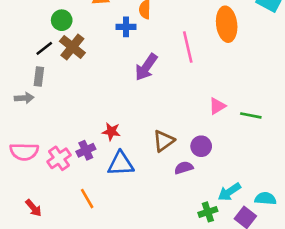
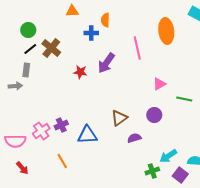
green circle: (62, 20) -> (28, 30), moved
pink triangle: (217, 106) -> (159, 84), moved
red star: (111, 131) -> (80, 72), moved
purple circle: (201, 146) -> (154, 115), moved
pink semicircle: (24, 152) -> (15, 141), moved

